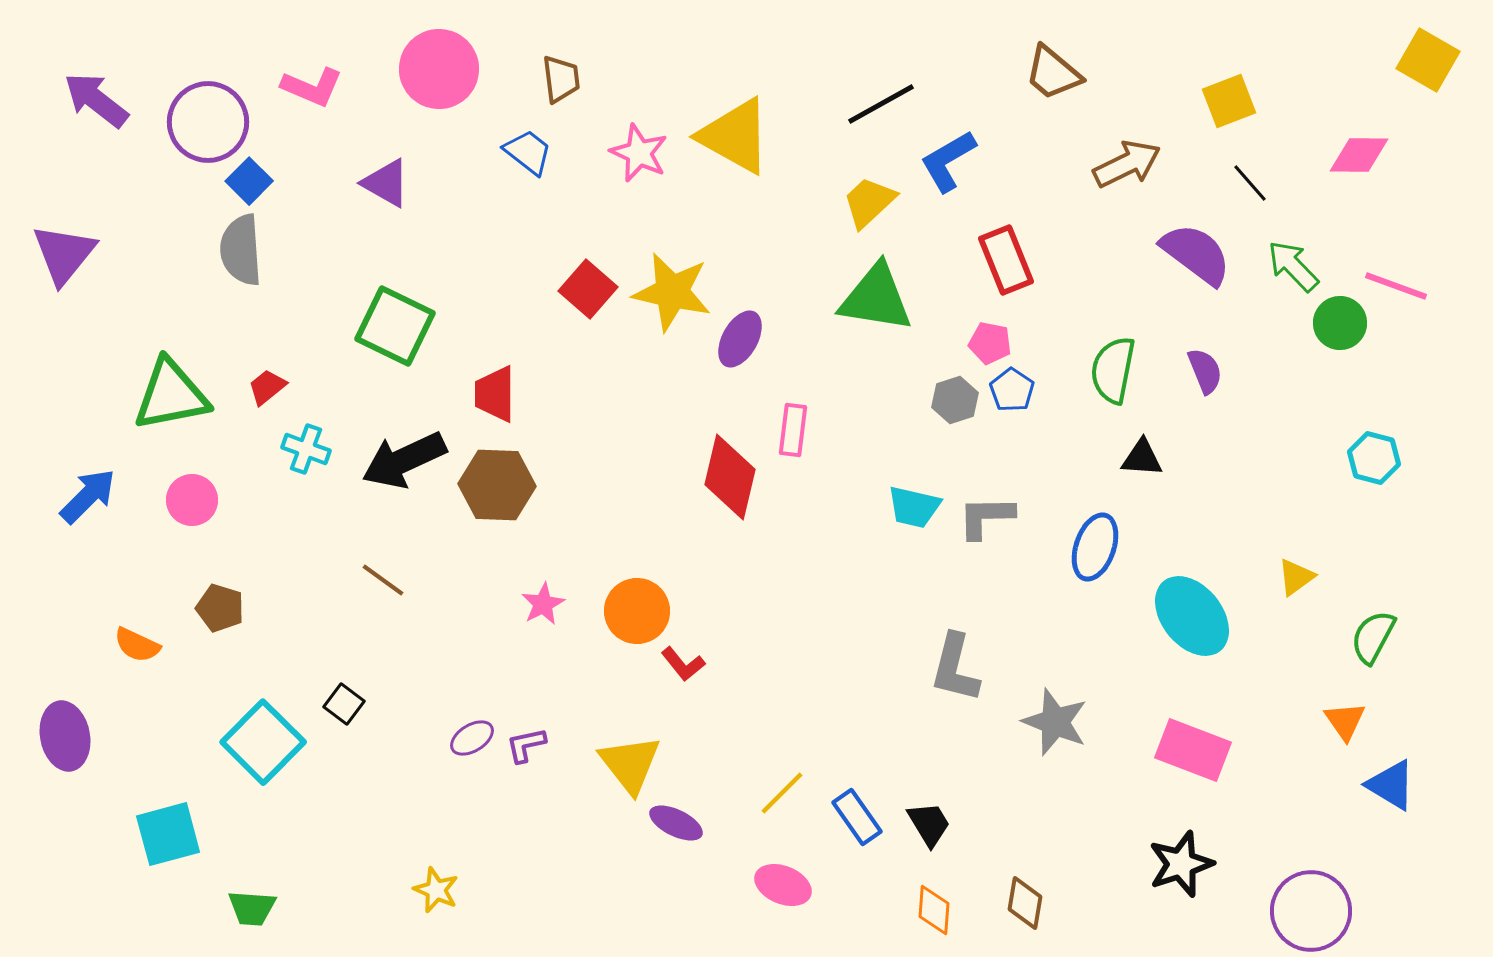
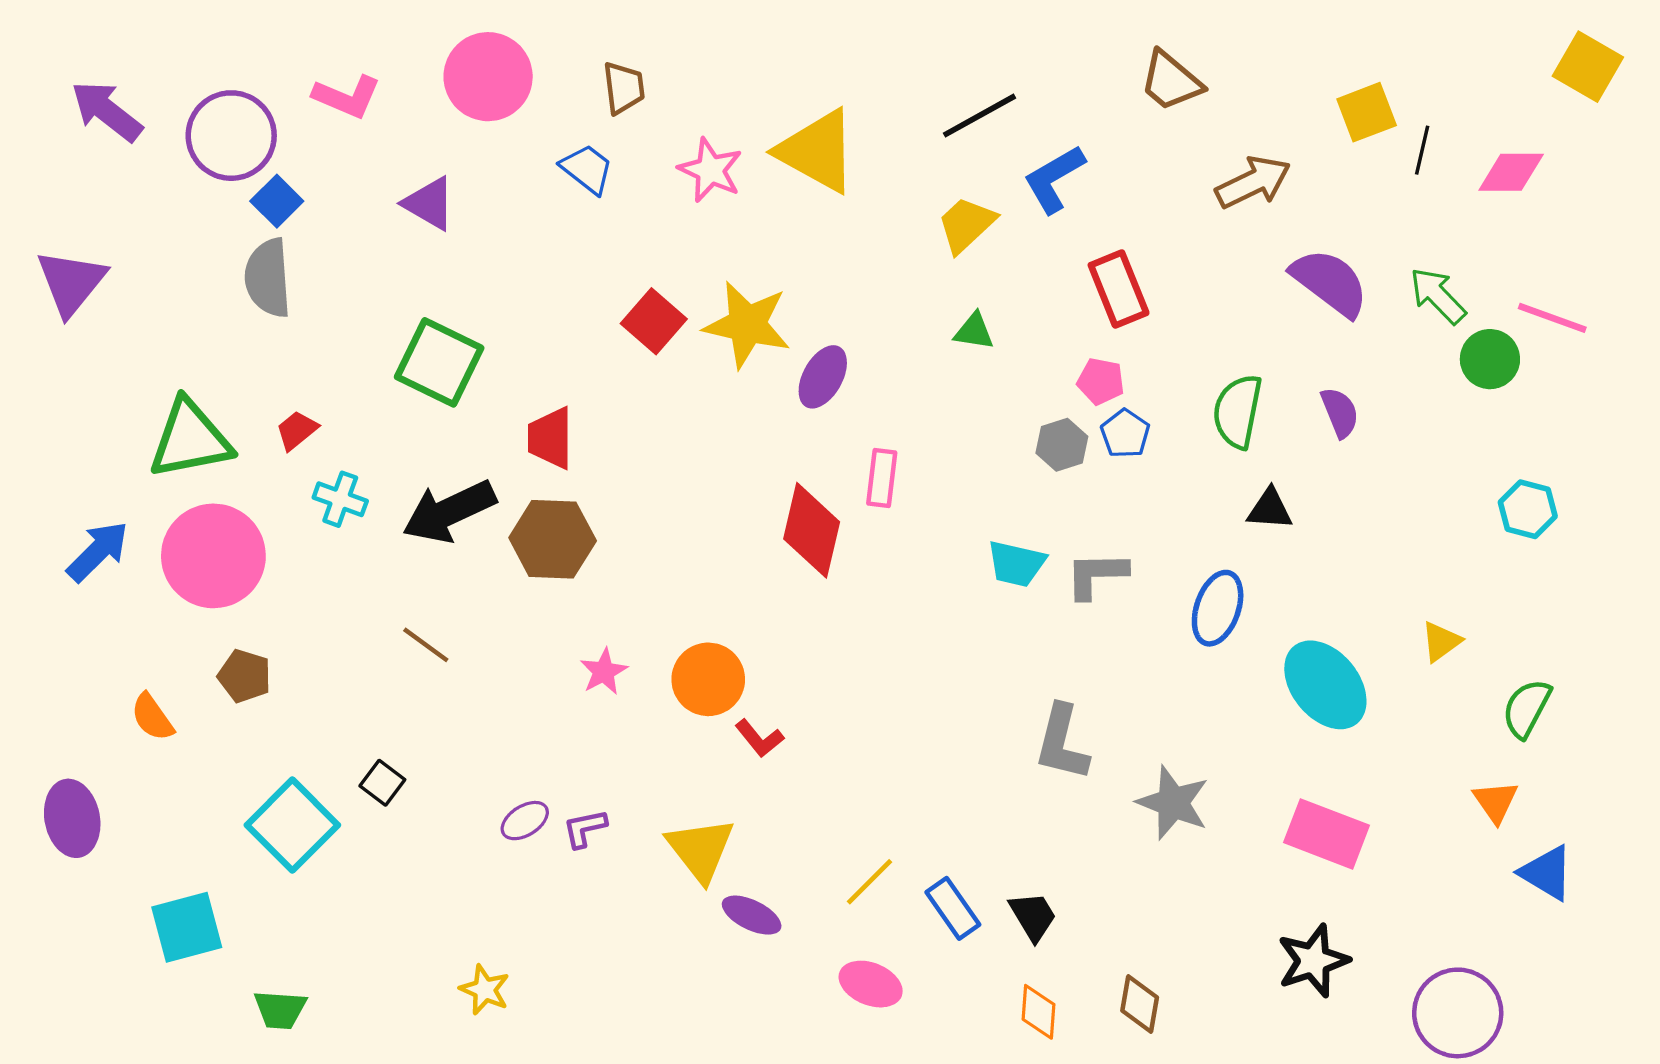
black line: (1250, 183) -> (1422, 150), moved, turned 54
green triangle: (876, 298) -> (974, 331), size x0.5
pink circle: (192, 500) -> (213, 556), size x1.8
orange semicircle: (137, 645) -> (152, 717), turned 30

